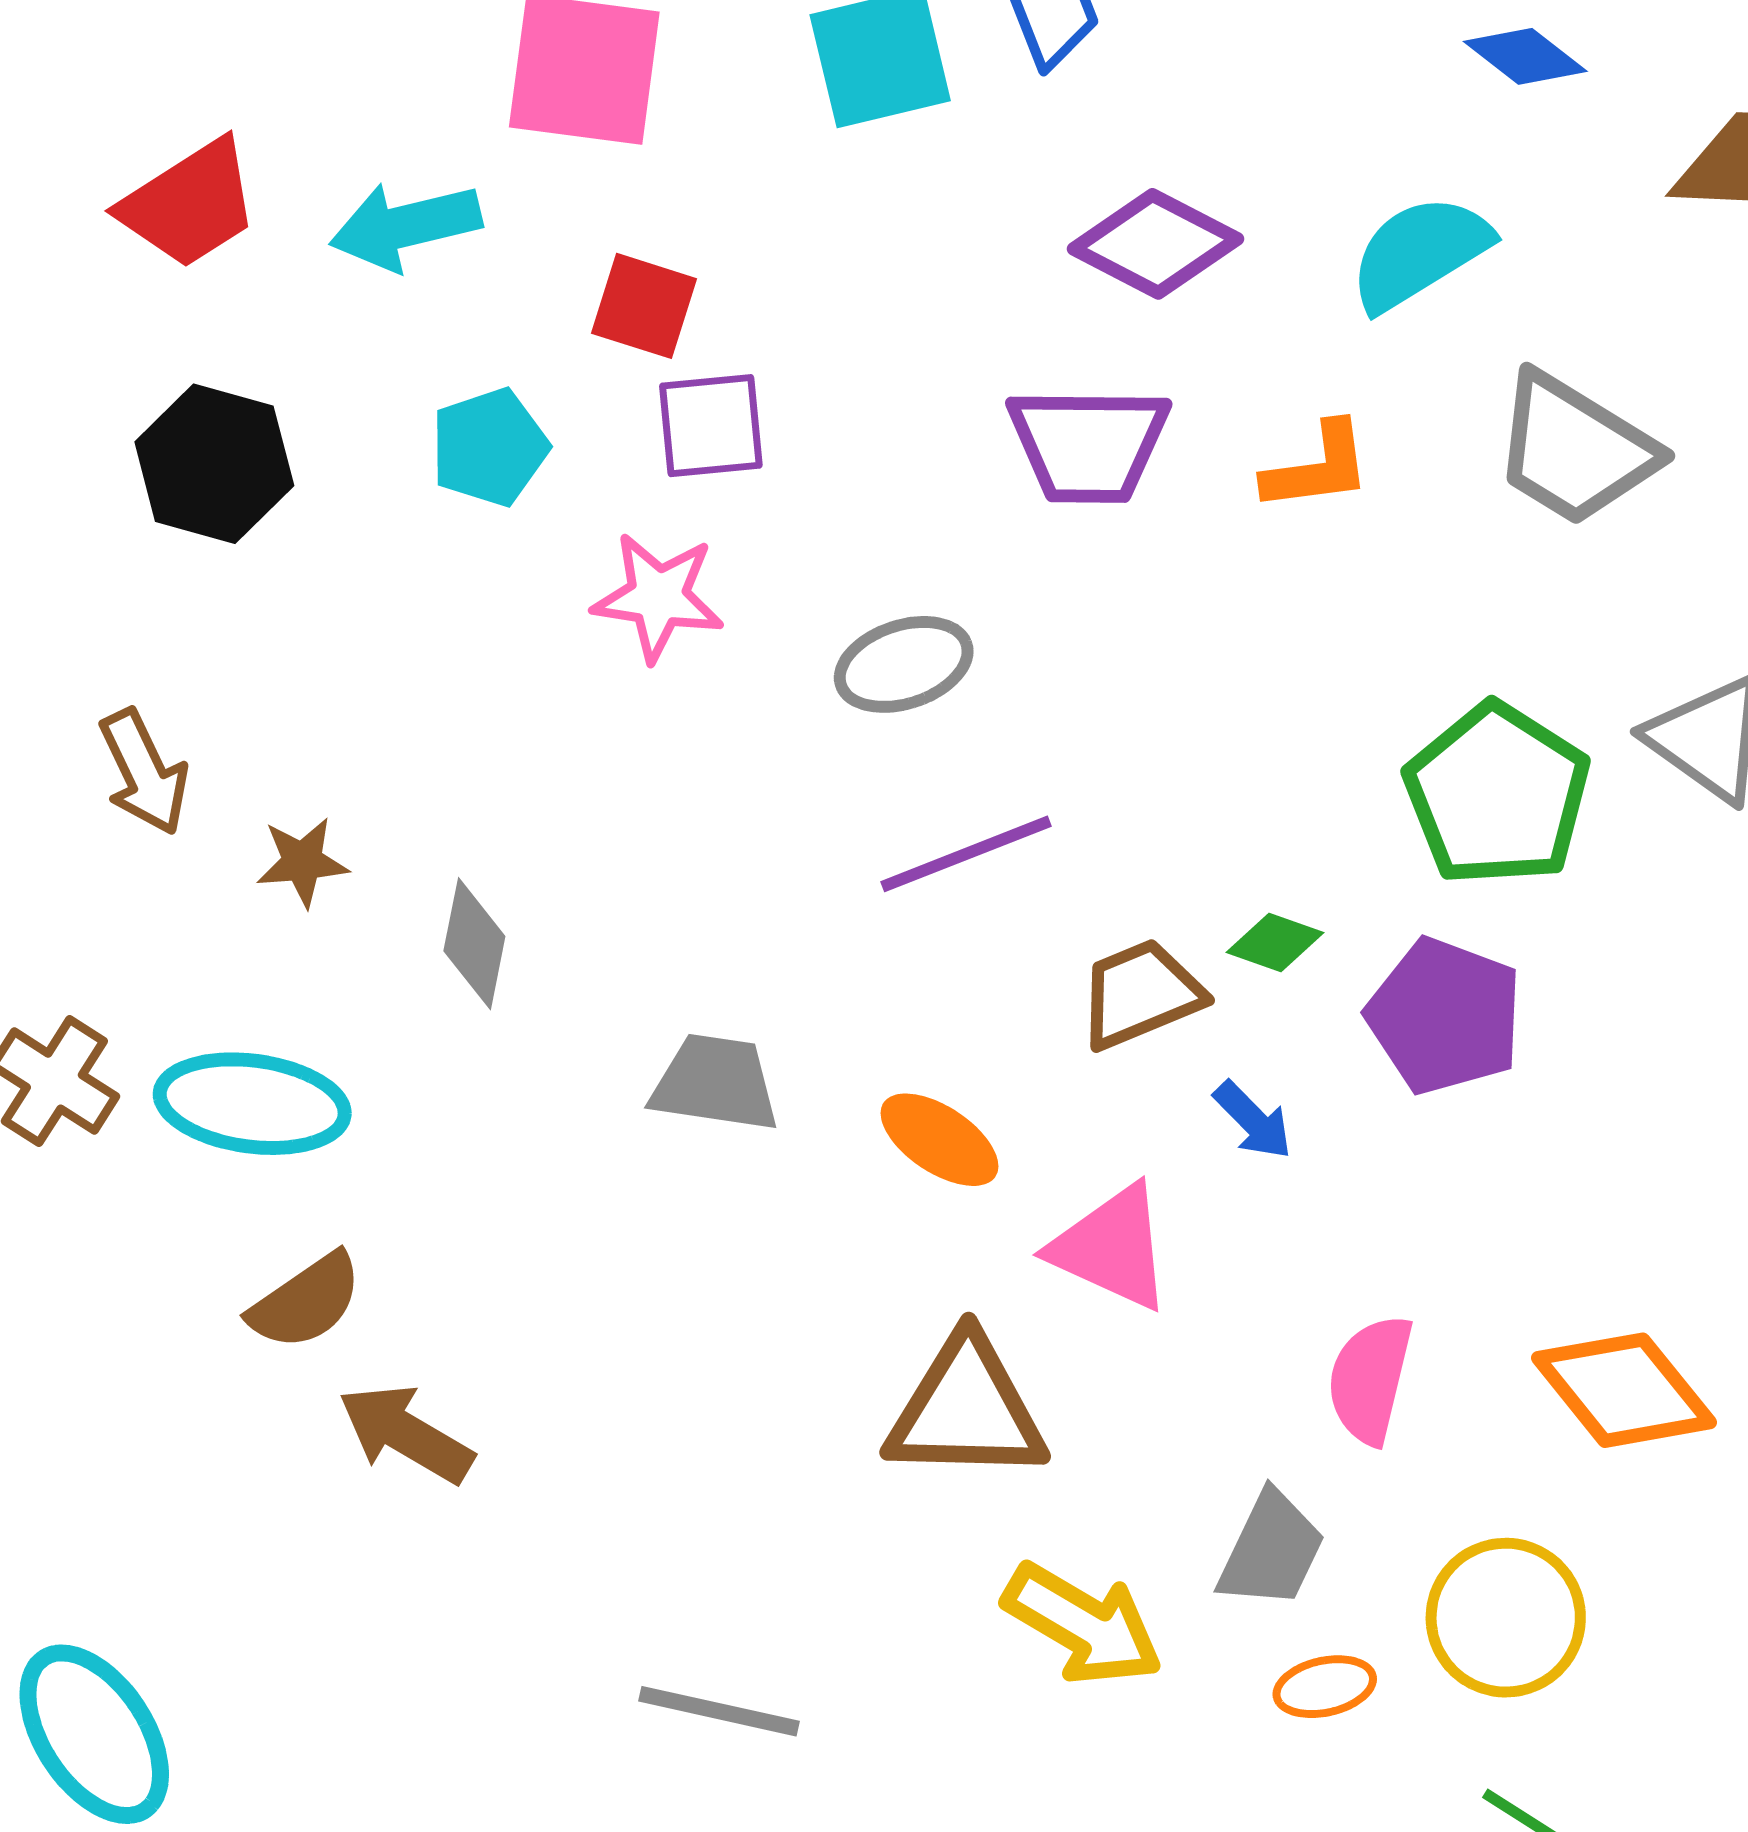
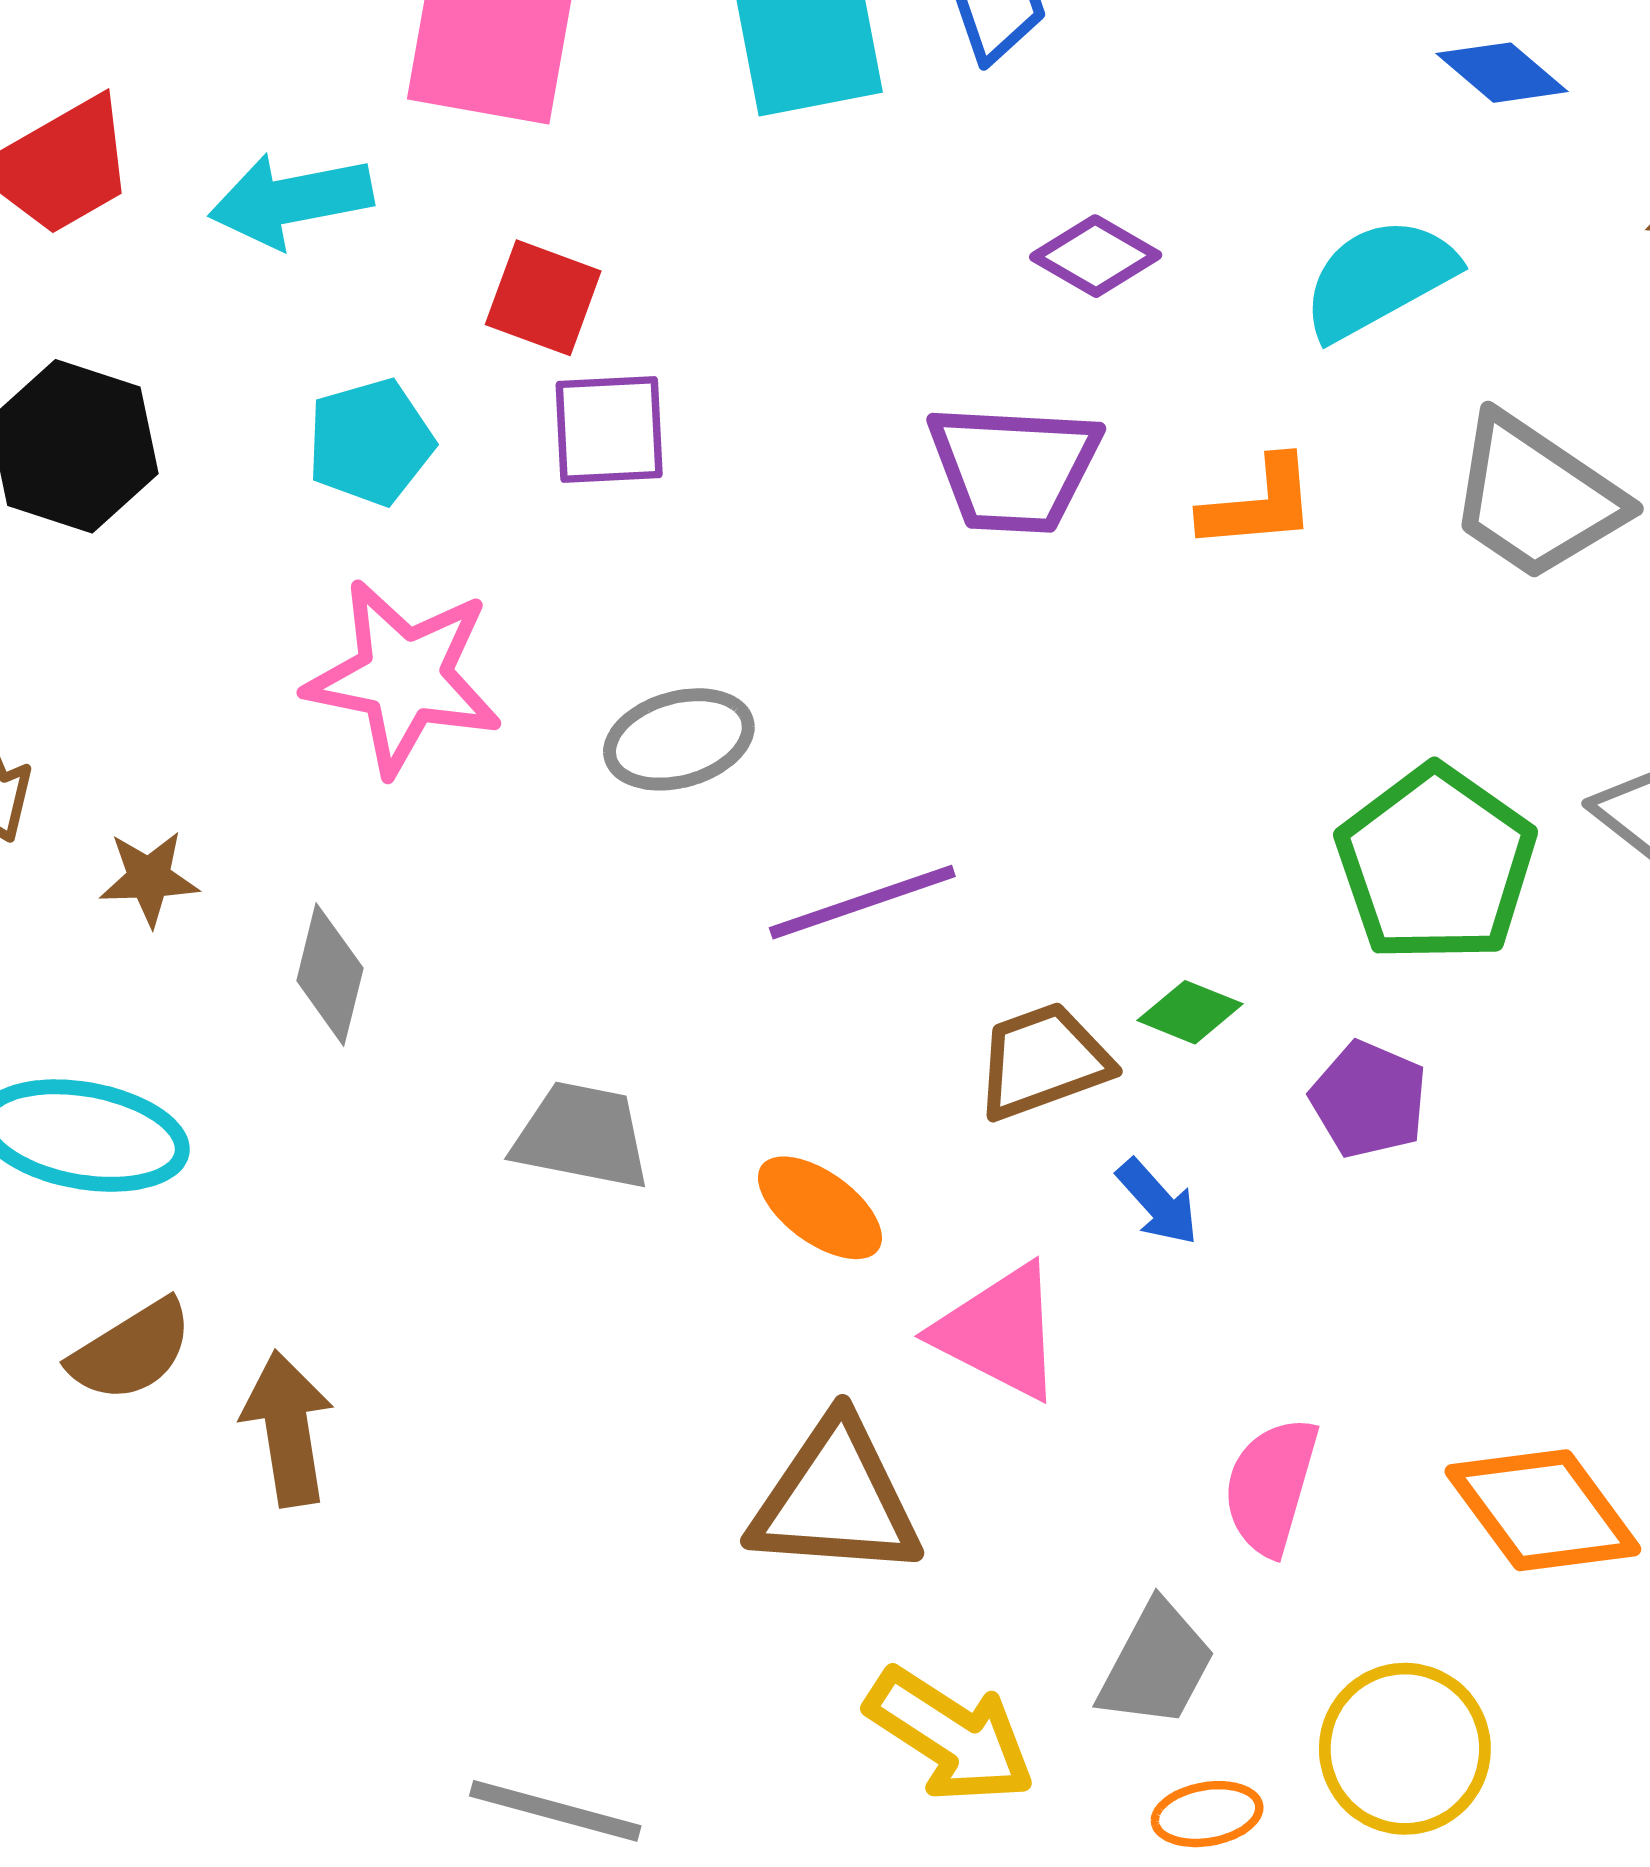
purple diamond: (1155, 244) -> (1096, 256), size x0.7
pink star: (658, 597) -> (404, 677), moved, size x1.4
gray ellipse: (904, 664) -> (679, 739), moved
purple pentagon: (1445, 1016) -> (1369, 1100), size x0.7
brown arrow: (406, 1434) -> (287, 1429), moved, turned 48

